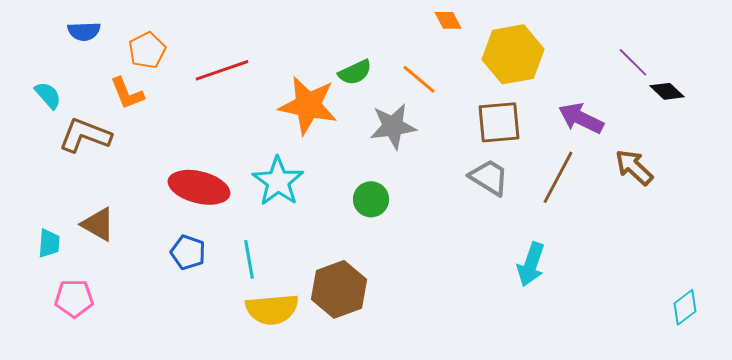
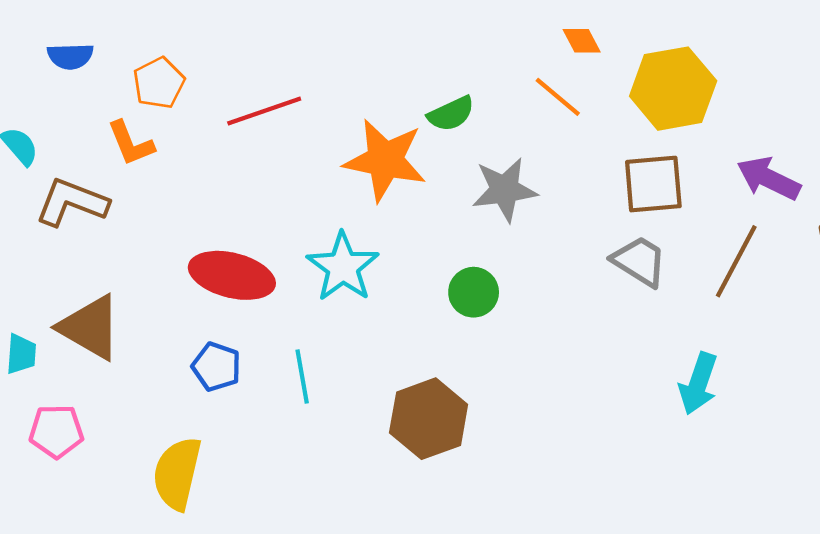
orange line: (419, 79) -> (558, 97), moved
brown triangle: (98, 224) -> (90, 327), size x1.4
yellow semicircle: (272, 309) -> (177, 473), moved, turned 108

